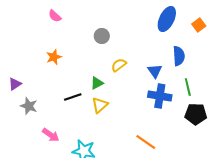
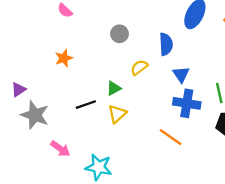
blue semicircle: (179, 56) -> (166, 44), moved
gray star: (29, 106) -> (35, 115), size x1.4
orange line: (146, 142) -> (171, 137), moved

